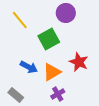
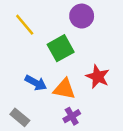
orange triangle: (52, 72) -> (64, 89), turned 42

